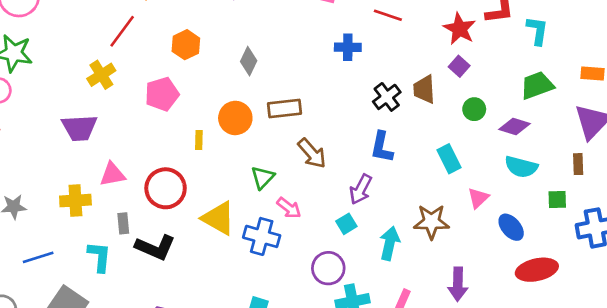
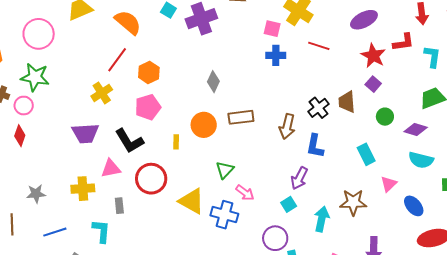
orange hexagon: (186, 45) -> (149, 72), moved
blue cross: (348, 47) -> (276, 55), moved
brown arrow: (312, 153) -> (287, 127), moved, turned 55
black L-shape: (155, 247) -> (129, 141), moved, turned 36

